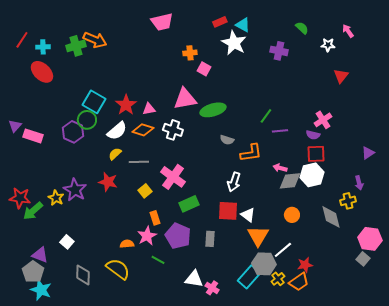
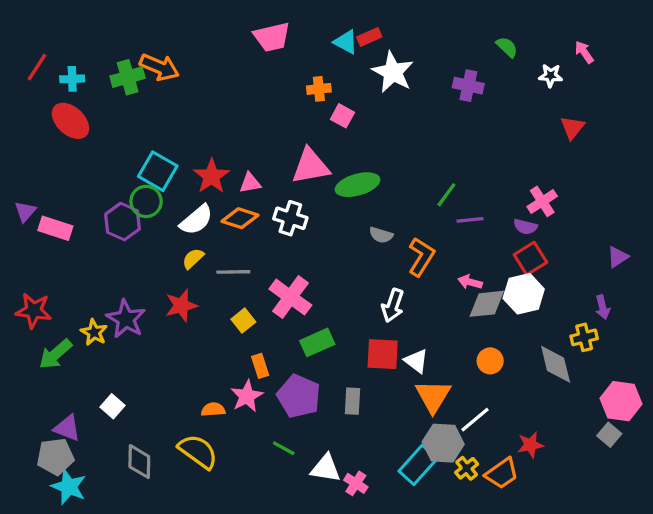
cyan triangle: (243, 25) -> (346, 42), moved
orange L-shape: (251, 153) -> (421, 257), turned -50
red square: (316, 154) -> (530, 258), turned -30
red star: (108, 182) -> (181, 305), turned -30
red star: (20, 198) -> (34, 311), moved
green line: (158, 260) -> (284, 448), moved
red star: (305, 265) -> (530, 445), moved
gray pentagon: (33, 272) -> (55, 457), turned 30

